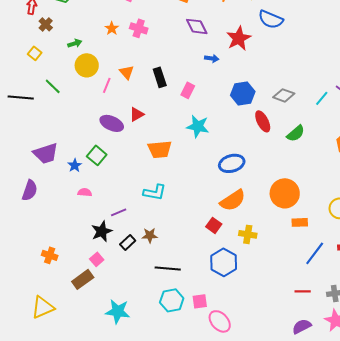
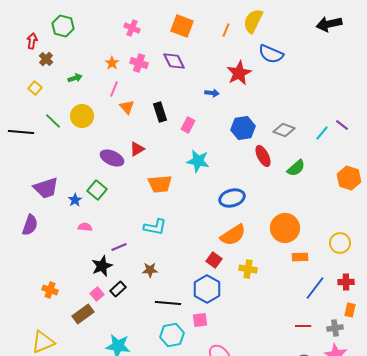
purple diamond: (197, 26) -> (174, 61), moved
yellow circle: (87, 65) -> (82, 116), moved
pink line: (107, 85) -> (114, 89), moved
black rectangle: (128, 242) -> (118, 289), moved
blue hexagon: (224, 262) -> (207, 289), moved
pink square: (200, 301) -> (200, 320), moved

